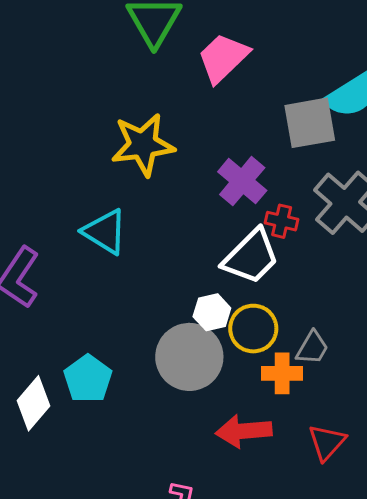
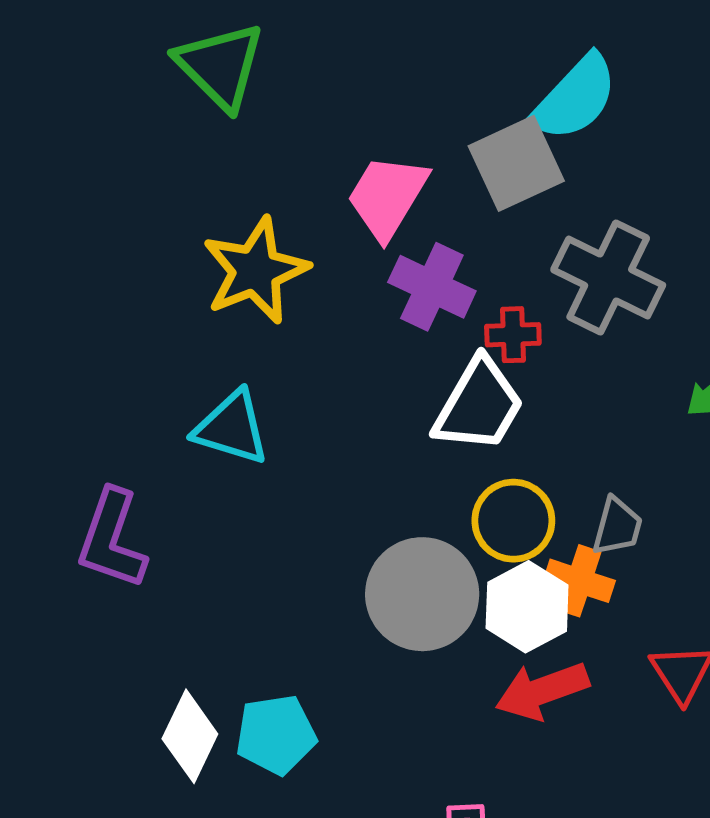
pink trapezoid: (223, 58) -> (387, 197), moved
white hexagon: (212, 312) -> (527, 607), moved, size x1.4
orange cross: (282, 373) -> (579, 581), turned 33
cyan pentagon: (88, 379) -> (276, 735), moved, turned -30

